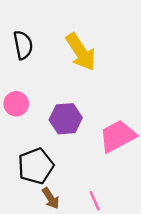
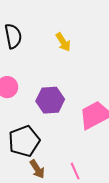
yellow arrow: (81, 52) -> (63, 42), size x0.6

